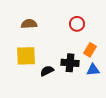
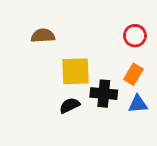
red circle: (77, 24) -> (135, 36), moved
yellow square: (26, 56) -> (76, 71), moved

